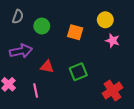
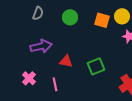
green circle: (42, 26) -> (70, 17), moved
orange square: (75, 32) -> (102, 20), moved

